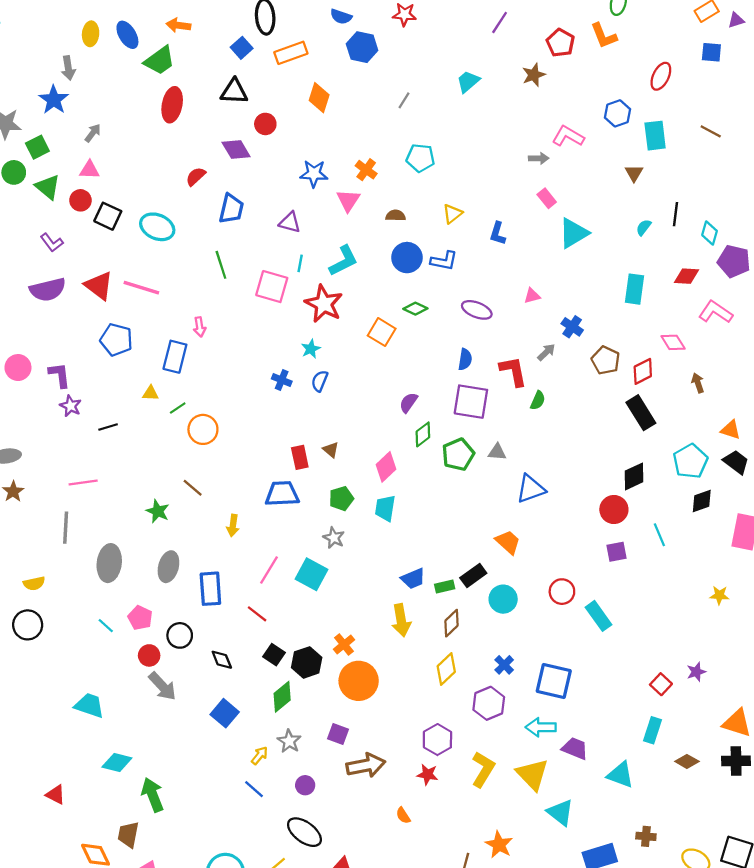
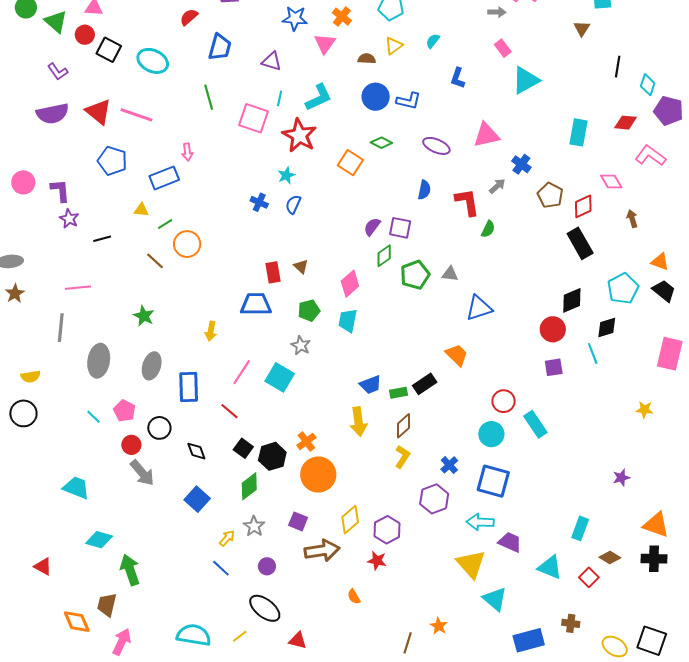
yellow triangle: (452, 214) -> (394, 46), moved
cyan semicircle: (644, 227) -> (433, 41), moved
pink triangle: (532, 296) -> (486, 135), size x1.8
blue rectangle: (175, 357) -> (164, 178), turned 52
purple square: (471, 402) -> (400, 228), moved, size x0.7
brown line: (193, 488) -> (155, 261), moved
black diamond: (702, 501) -> (607, 328), moved
cyan circle: (503, 599) -> (491, 434), moved
yellow diamond: (446, 669) -> (350, 520), moved
red square: (661, 684) -> (589, 577), moved
yellow L-shape: (483, 769) -> (402, 457), moved, size x0.7
orange star: (499, 845) -> (439, 626), size x0.7

